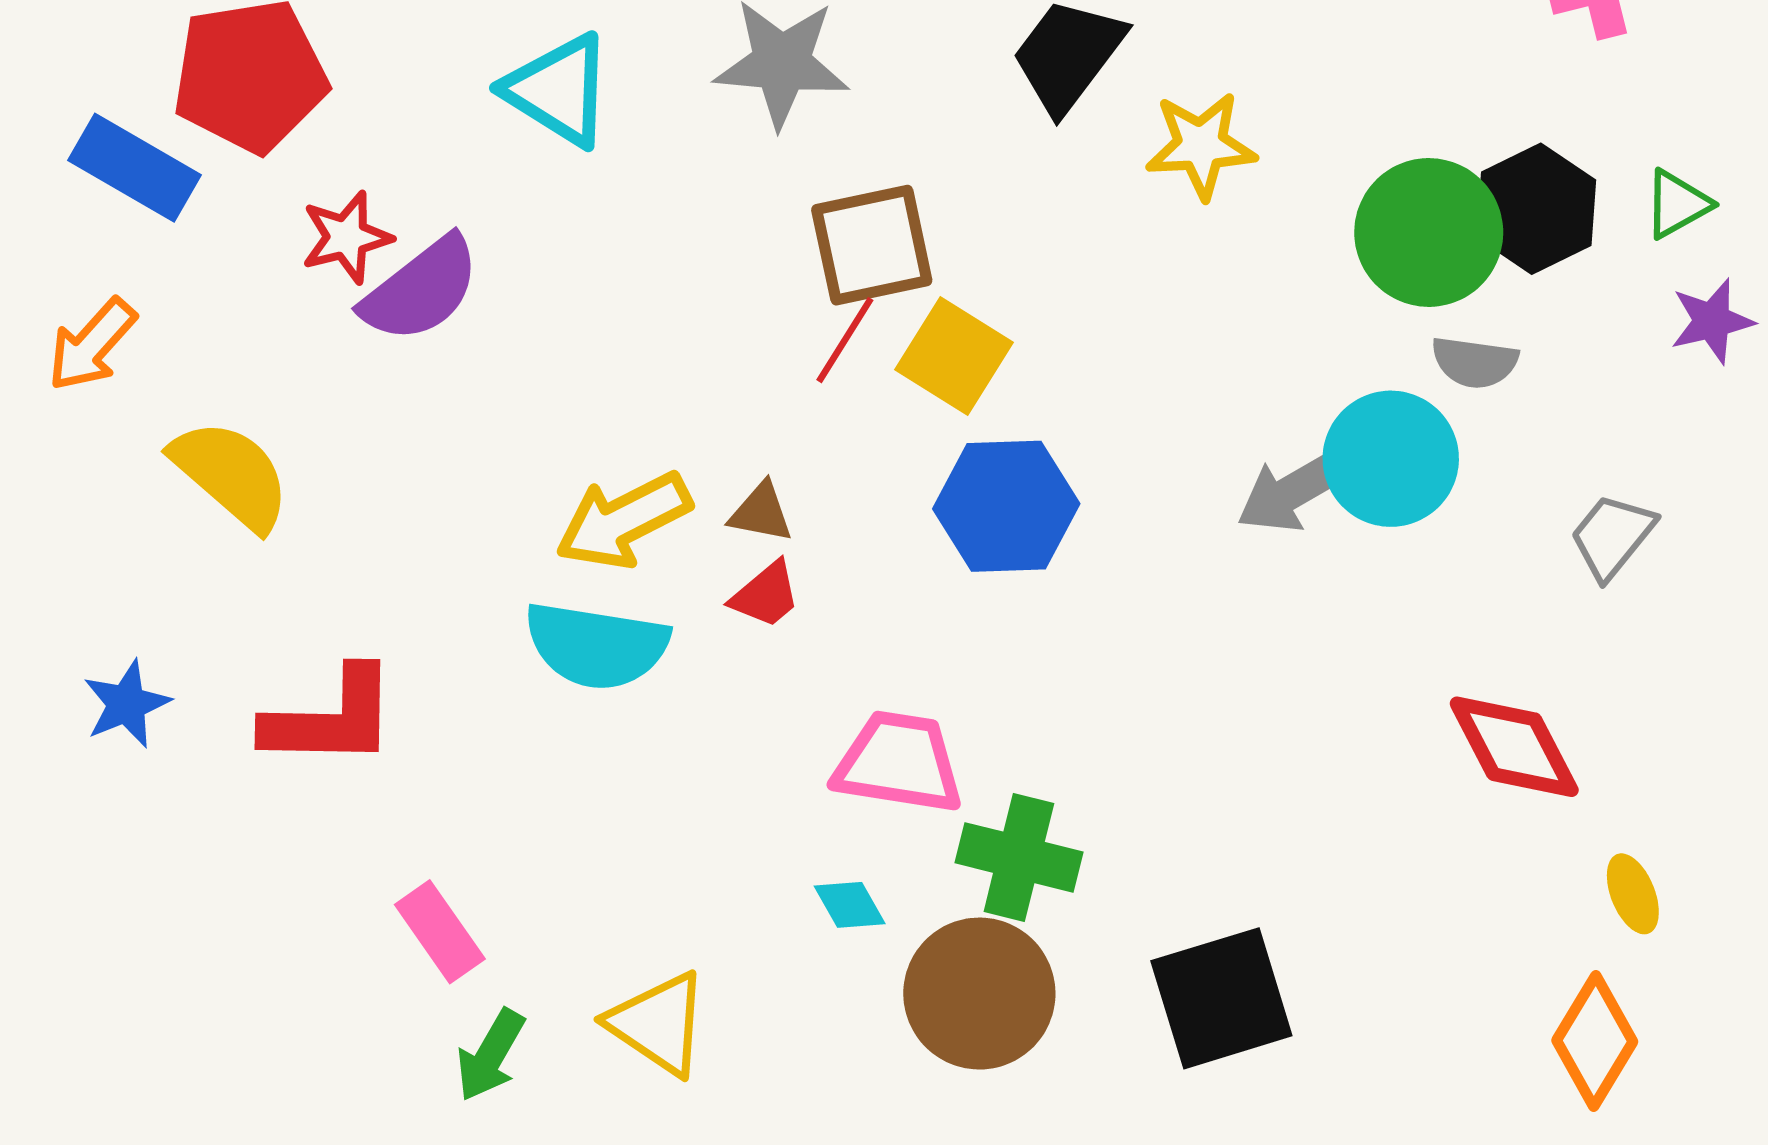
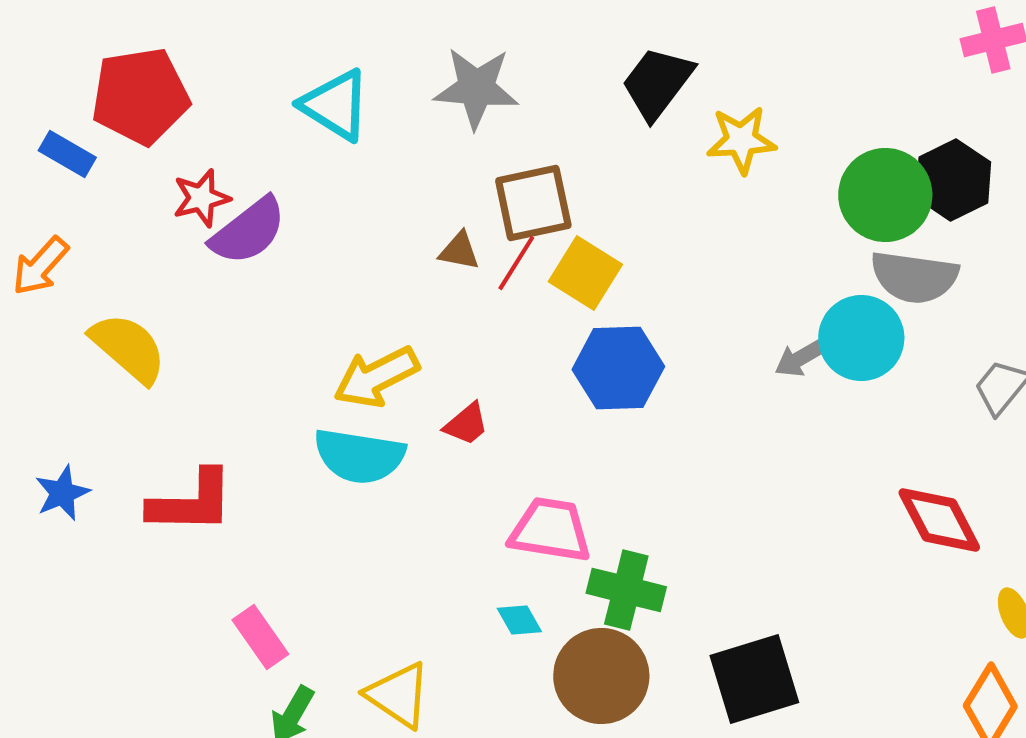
blue rectangle: (134, 168) -> (67, 154), size x0.7
gray semicircle: (1475, 362) -> (914, 277), size x1.6
gray arrow: (1294, 490) -> (800, 358), size x0.7
brown triangle: (761, 513) -> (459, 251), moved

